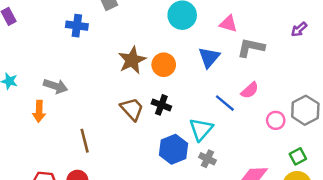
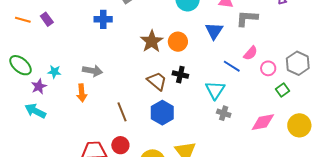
pink circle: (276, 120) -> (268, 68), moved
blue hexagon: (174, 149) -> (162, 113), moved
green square: (298, 156) -> (283, 90), moved

